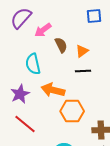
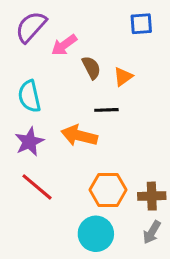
cyan semicircle: (33, 64) -> (29, 96), moved
black line: (83, 71) -> (106, 110), moved
orange hexagon: (72, 111) -> (108, 190), moved

